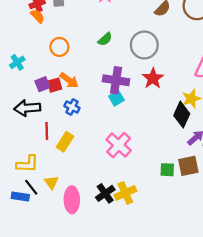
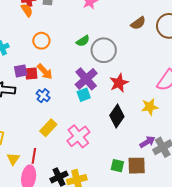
gray circle: (144, 45) -> (104, 50), moved
purple cross: (116, 80) -> (86, 79), turned 30
black diamond: (182, 115) -> (117, 116), moved
red line: (47, 131) -> (34, 156), moved
yellow rectangle: (65, 142) -> (48, 128), moved

